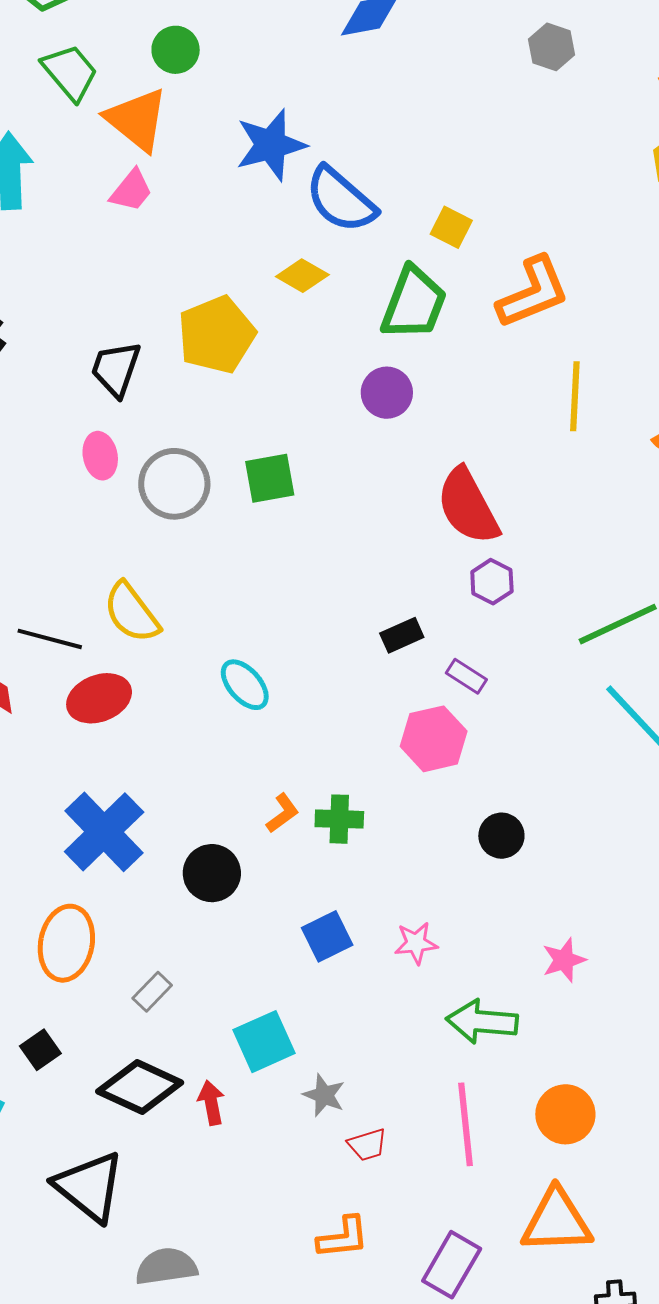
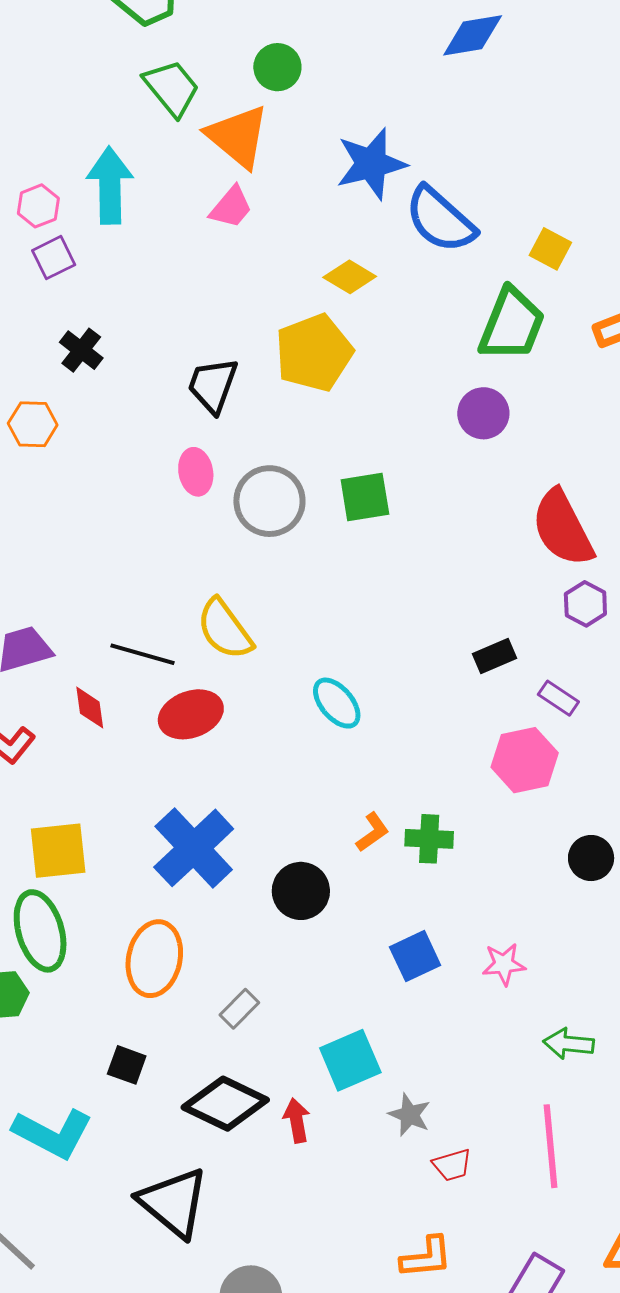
yellow diamond: (302, 276) -> (350, 277), moved
green arrow: (482, 1022) -> (569, 1044), size x0.7
black square: (40, 1050) -> (127, 1065), turned -36

